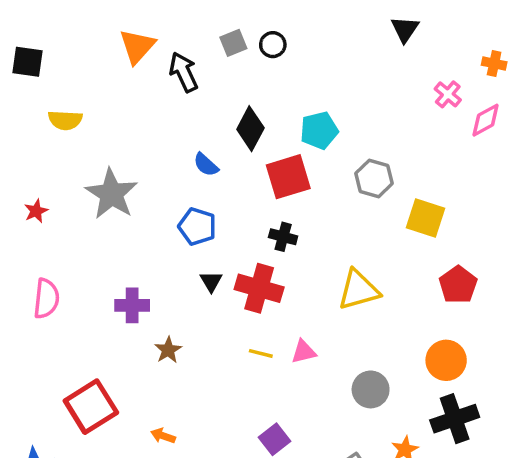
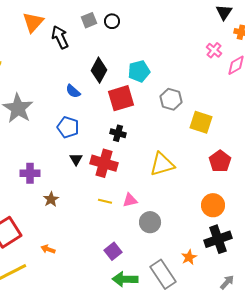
black triangle: (405, 29) -> (224, 12), moved
gray circle: (371, 389) -> (150, 222), moved

